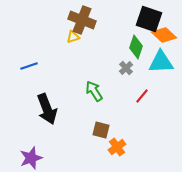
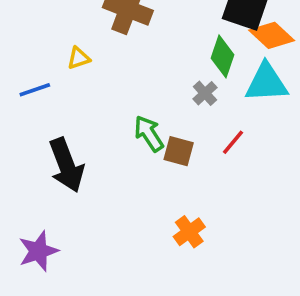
yellow triangle: (73, 37) -> (79, 58), moved
brown square: (101, 130) -> (179, 151), moved

